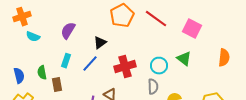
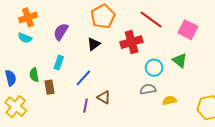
orange pentagon: (122, 16) -> (103, 16), moved
orange cross: (22, 17) -> (28, 17), moved
blue line: (90, 64) -> (83, 78), moved
red cross: (125, 67) -> (132, 42), moved
gray semicircle: (153, 87) -> (148, 89), turned -98

